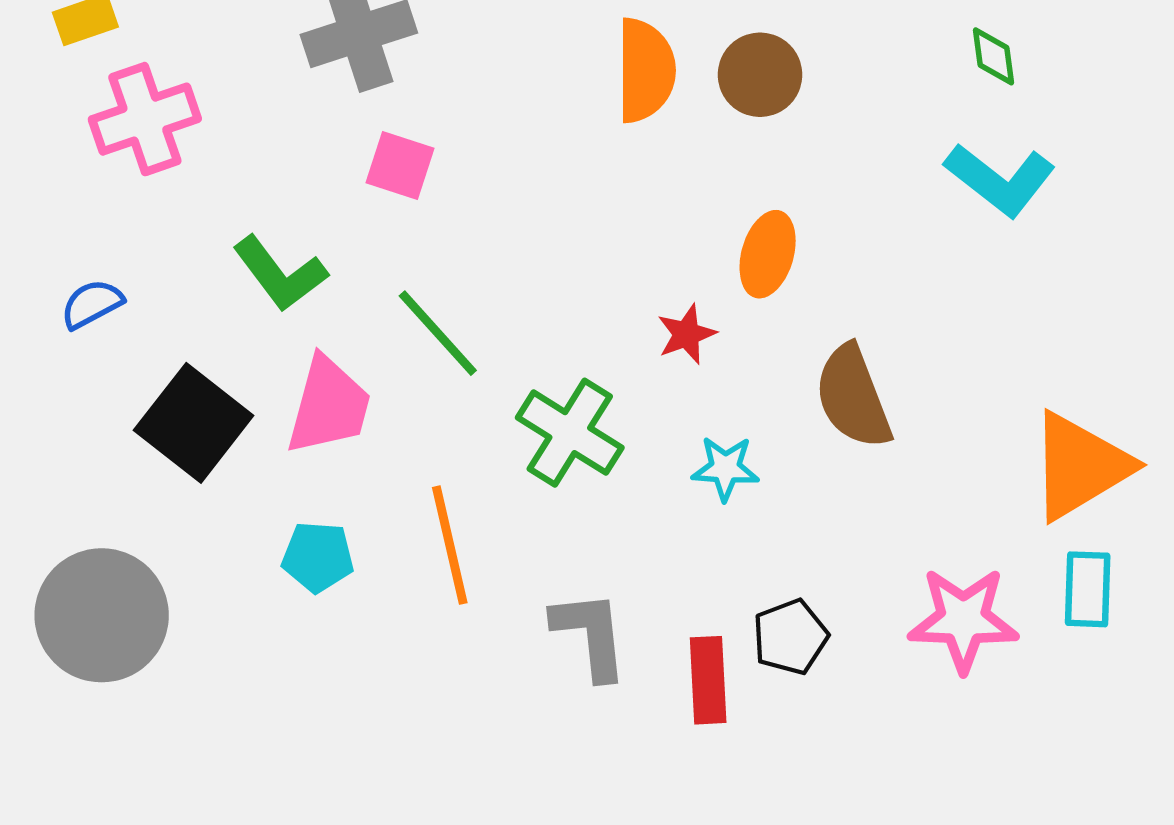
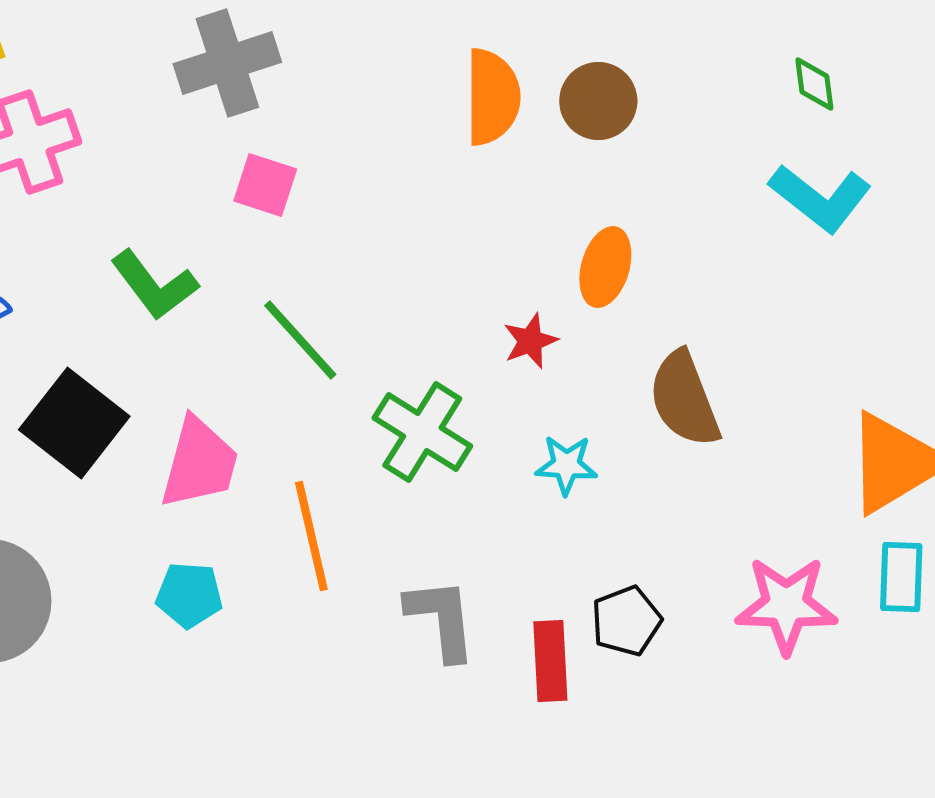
pink trapezoid: (329, 406) -> (199, 463), moved
cyan pentagon: (318, 557) -> (189, 595), moved

